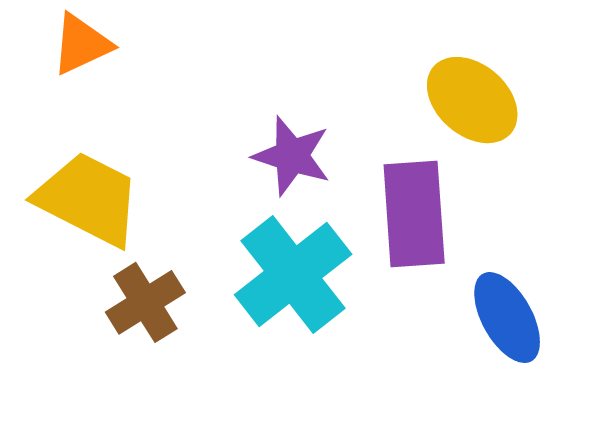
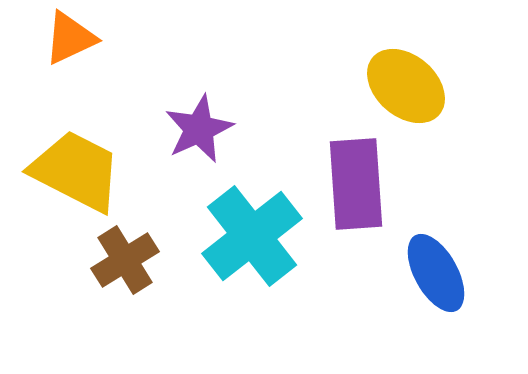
purple star: (292, 156) -> (199, 129), moved, turned 30

